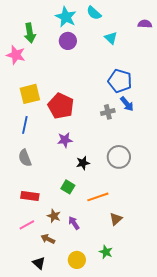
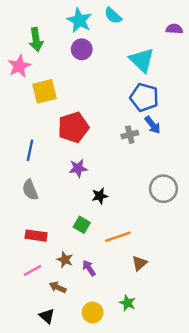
cyan triangle: (111, 38) -> (142, 60), moved, size x1.6
pink star: (16, 55) -> (19, 66), turned 30
yellow square: (30, 94) -> (44, 91), moved
red pentagon: (61, 106) -> (73, 127), turned 30
gray circle: (119, 157) -> (163, 189), moved

